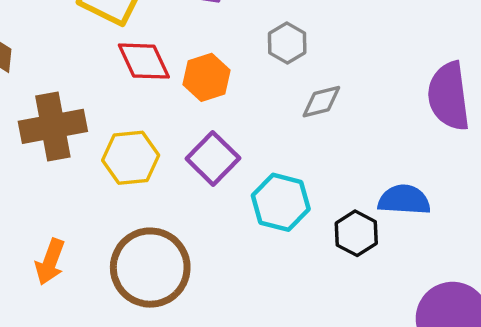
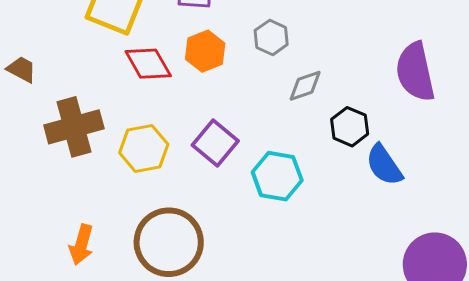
orange hexagon: (206, 77) -> (205, 51), moved
blue semicircle: (404, 200) -> (384, 165), turned -123
black hexagon: (356, 233) -> (350, 127), moved

